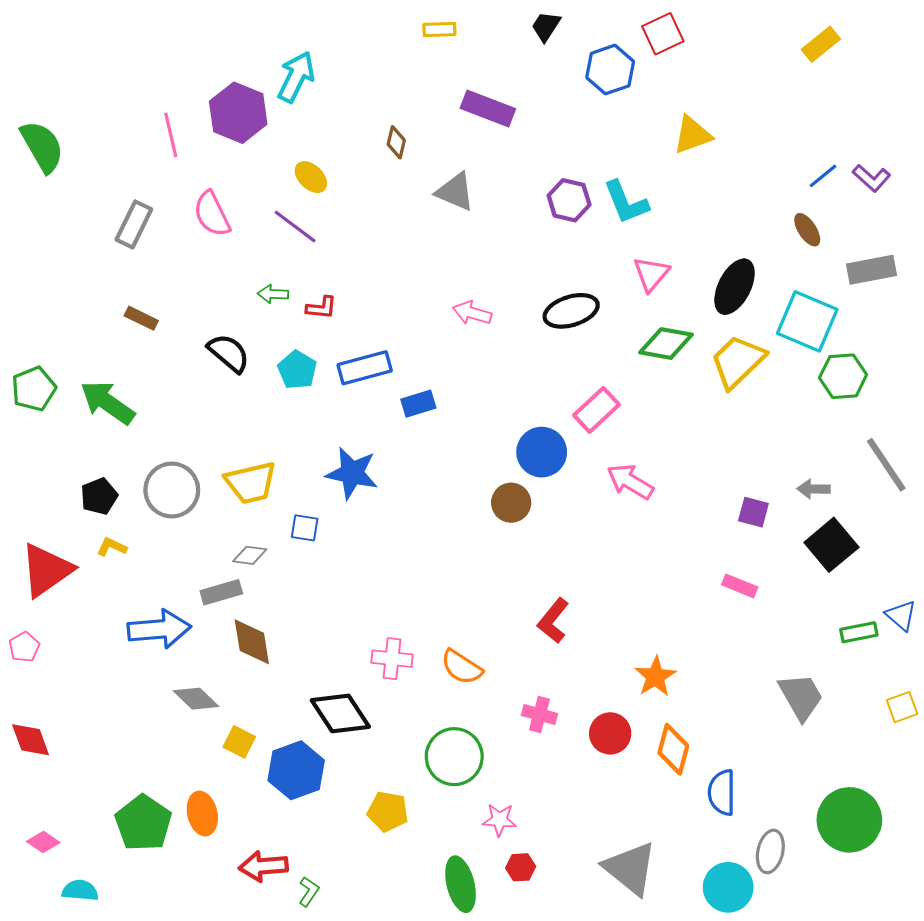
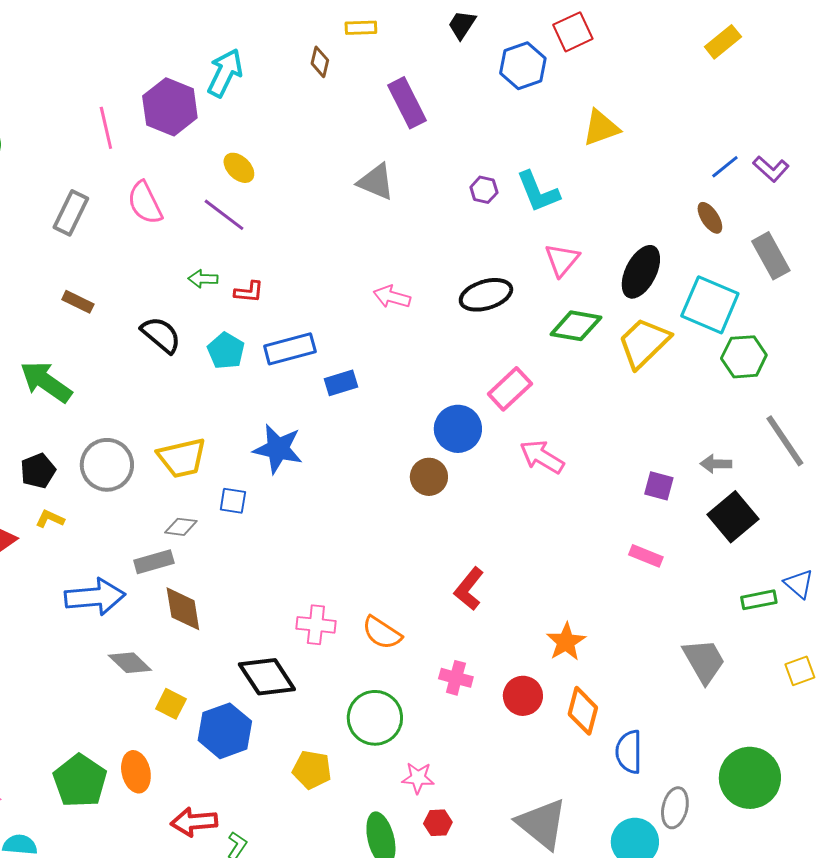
purple rectangle: (488, 109) -> (407, 103), turned 42
brown diamond: (396, 142) -> (320, 62), moved
purple hexagon: (569, 200) -> (484, 190), size x0.7
gray rectangle: (871, 270) -> (771, 256), turned 72

